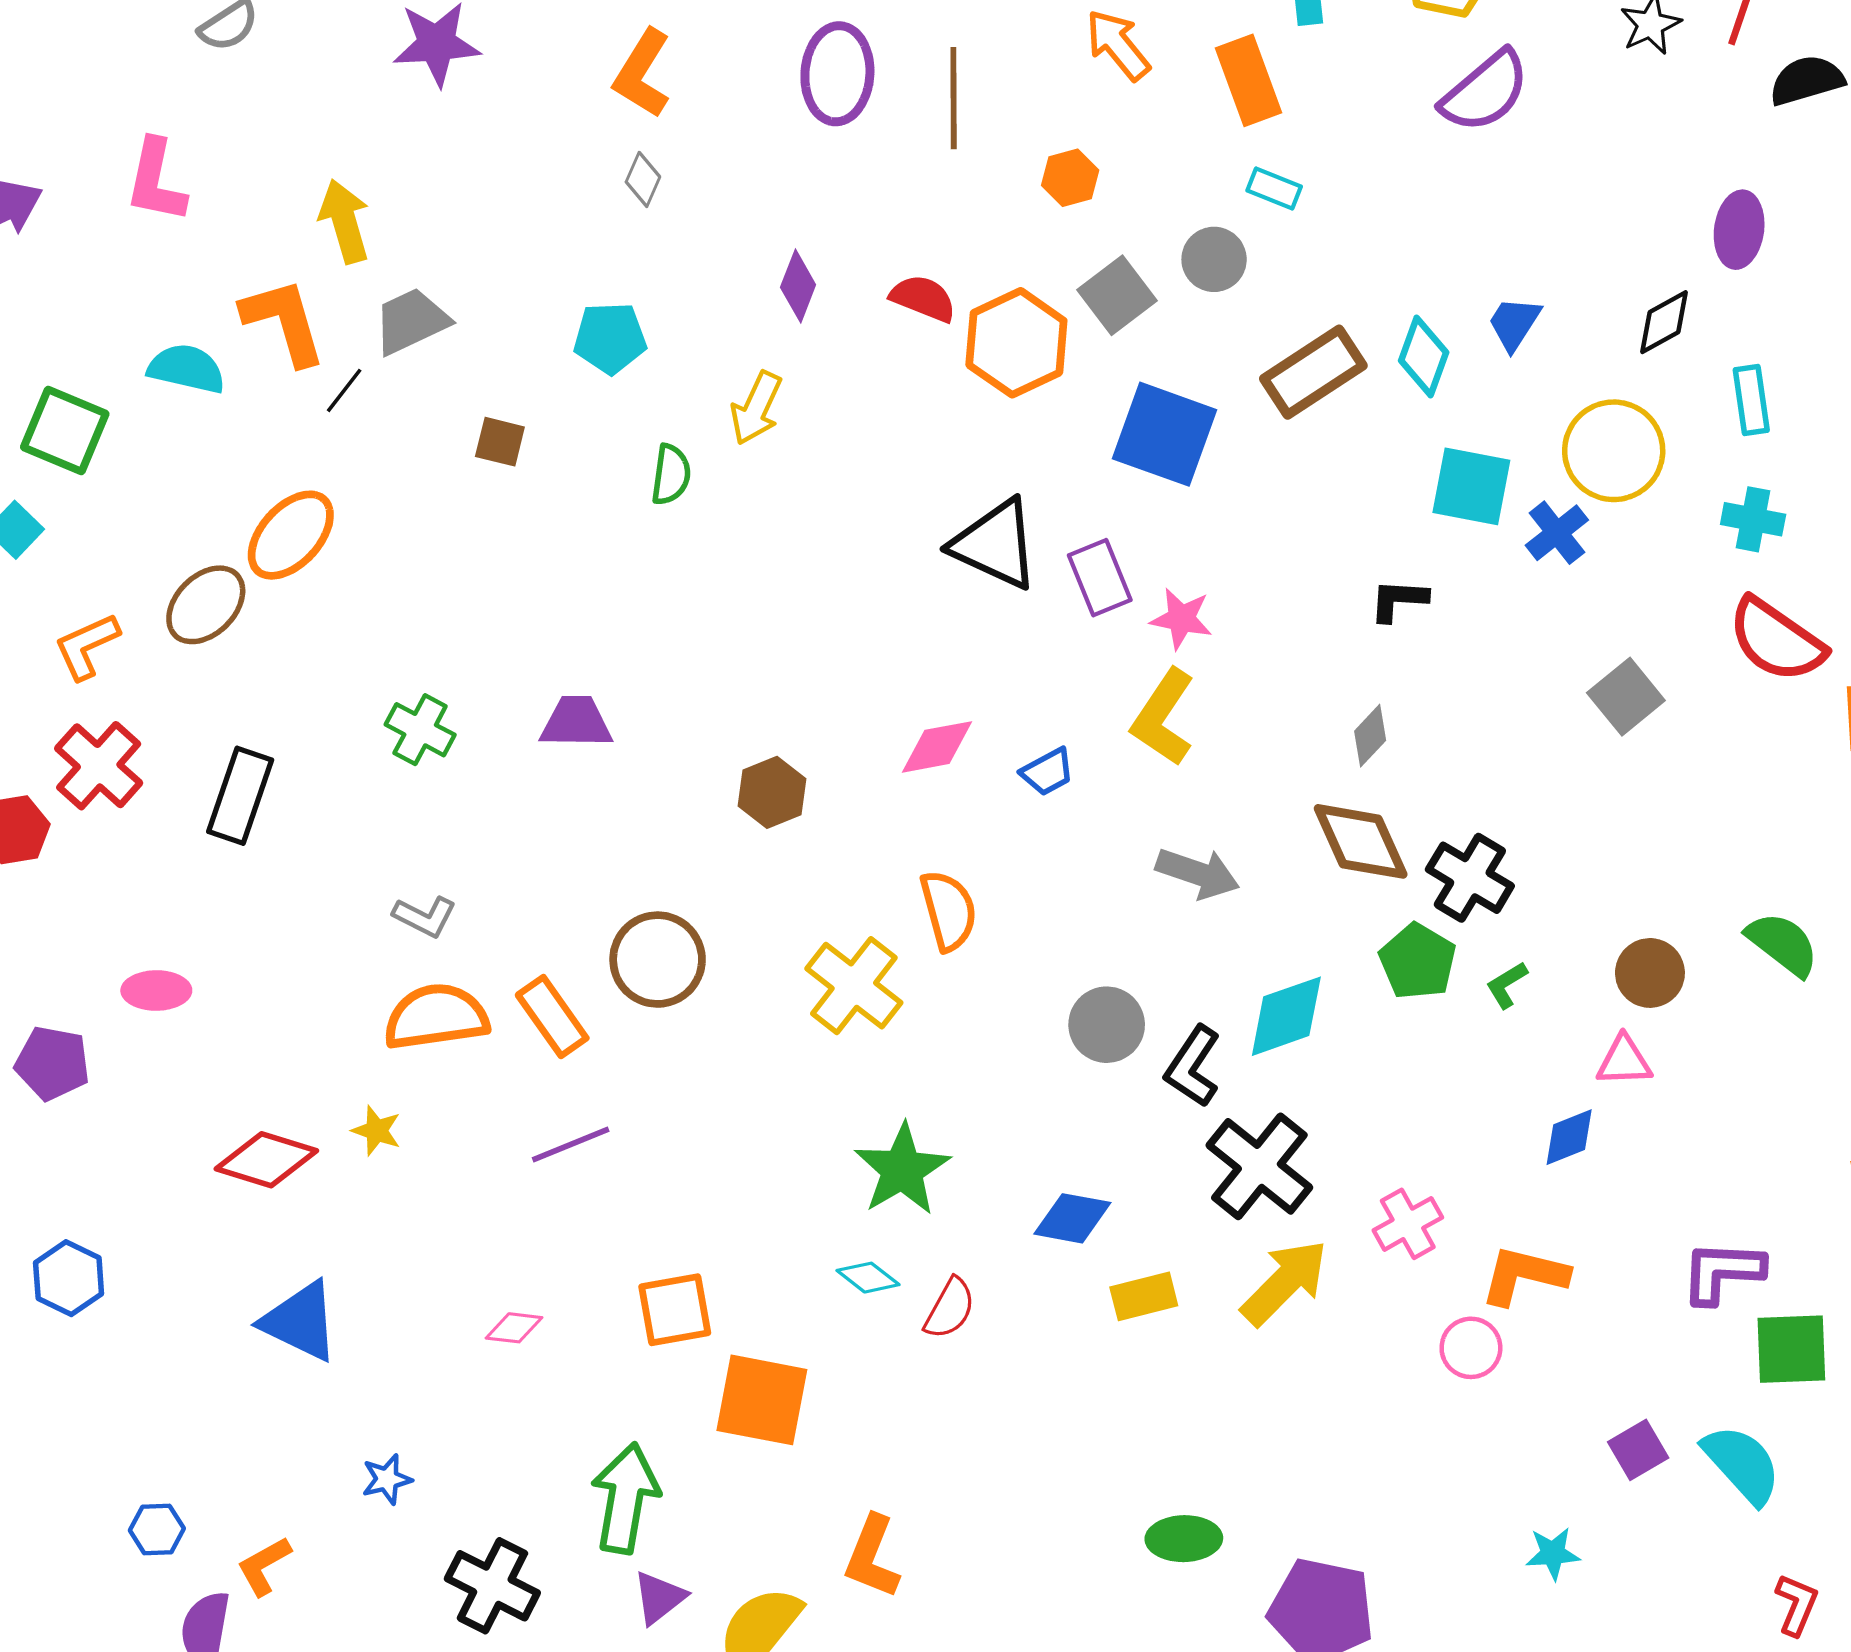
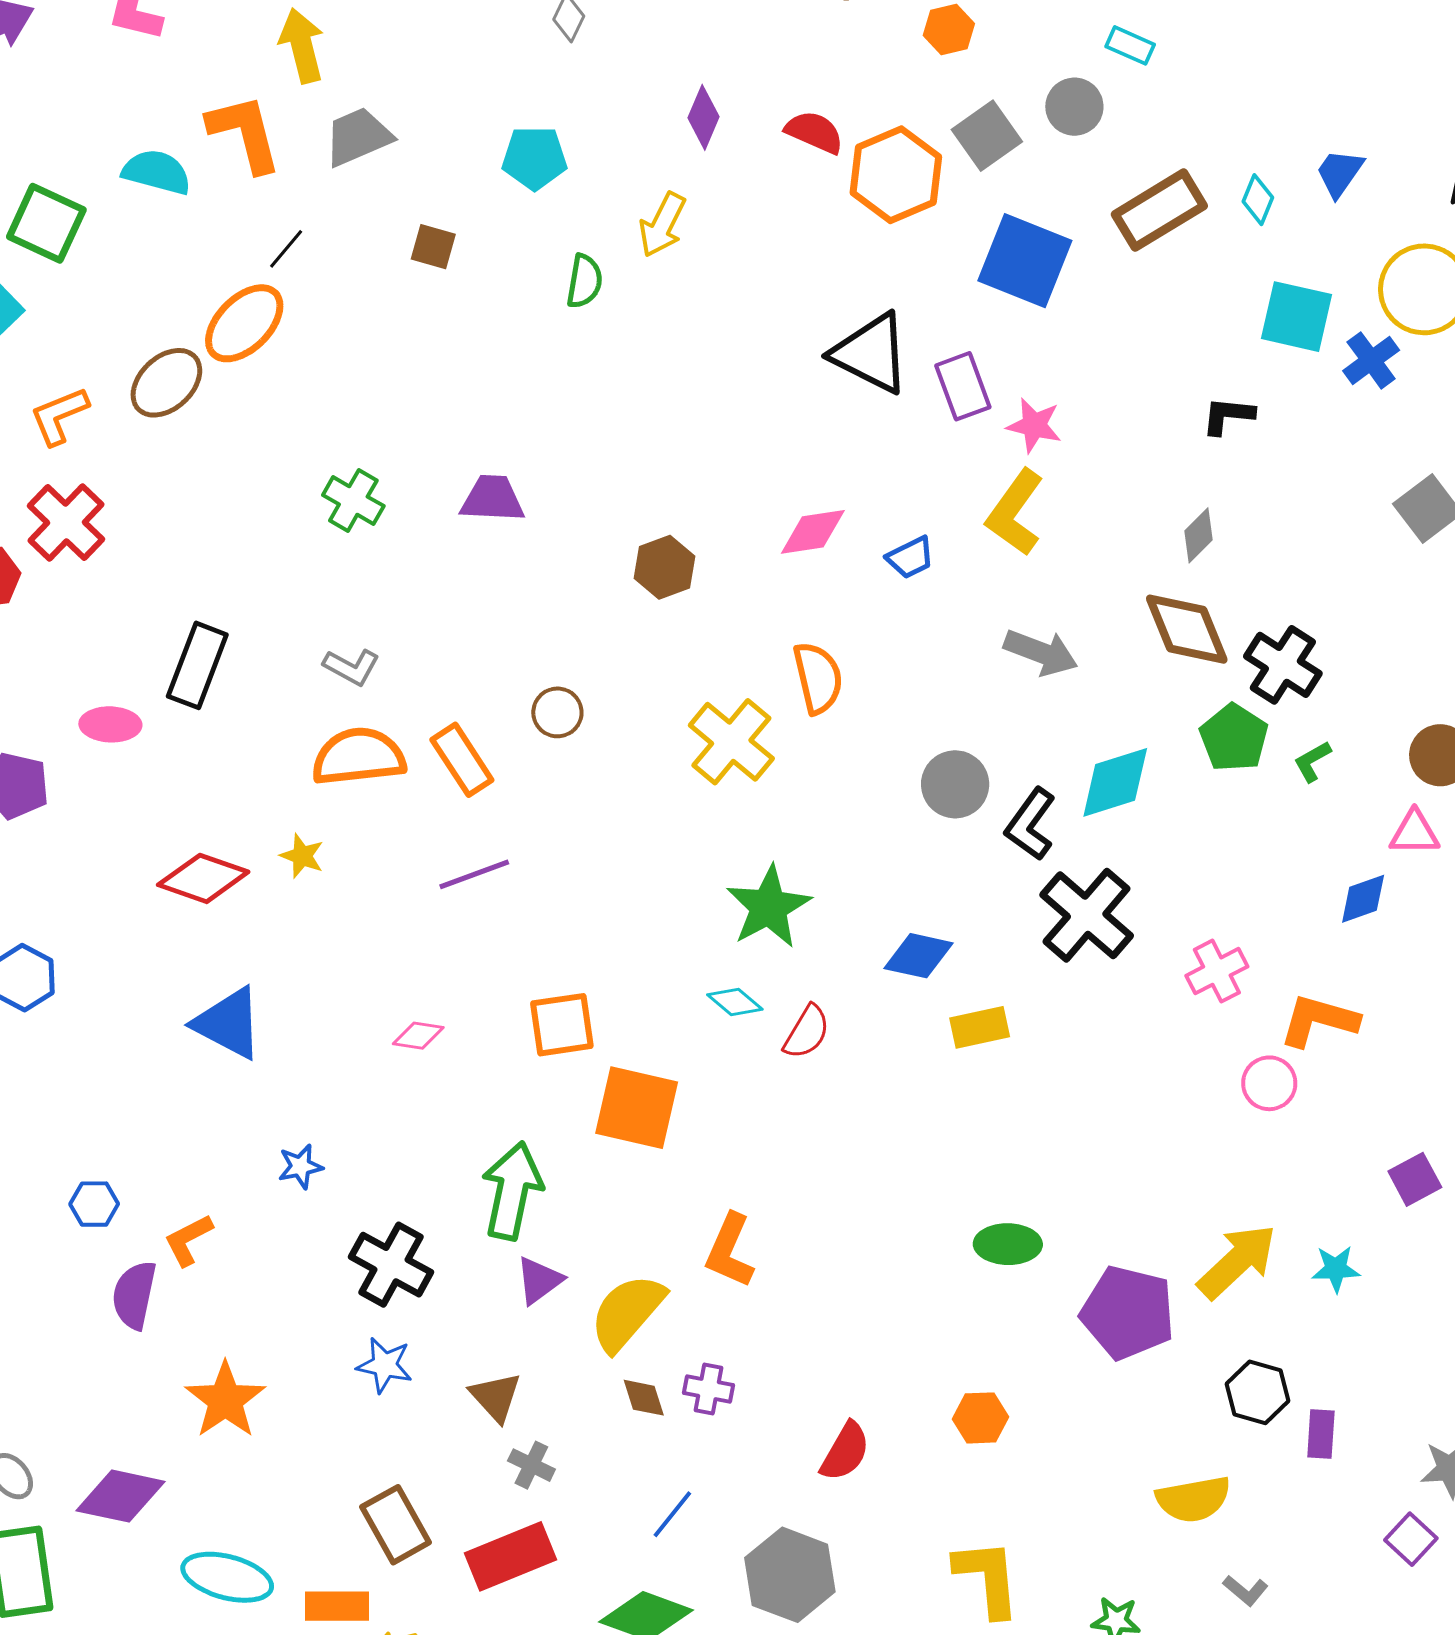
cyan diamond: (1424, 356) -> (1258, 200), size x0.7
black line: (344, 390) -> (286, 249), moved
black rectangle: (240, 796) -> (197, 665), moved
brown circle: (658, 960) -> (557, 712), size x0.6
yellow arrow: (1285, 1282) -> (1237, 1261), moved

